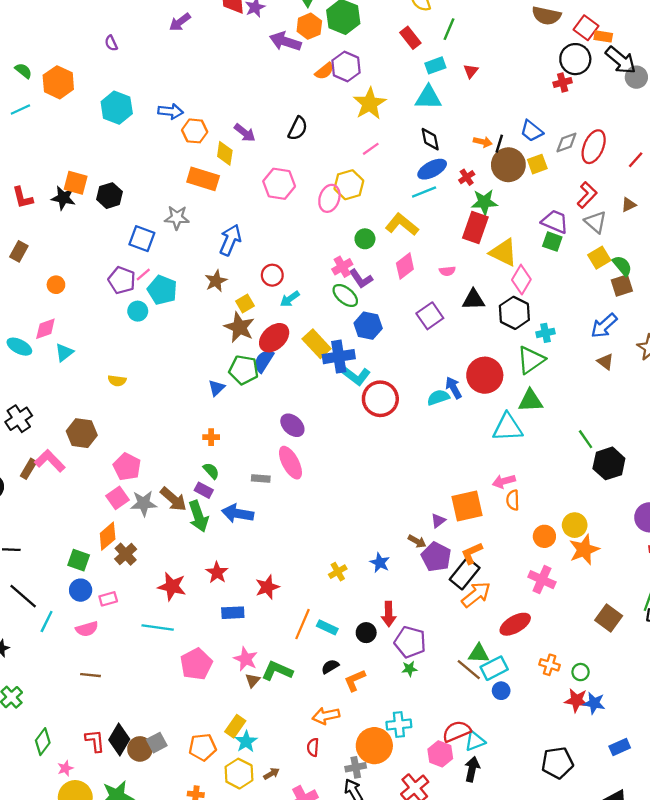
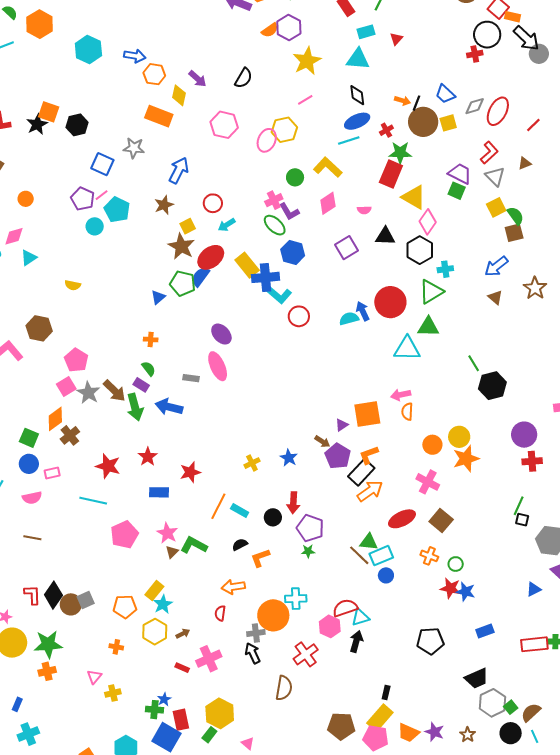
black star: (63, 198) -> (37, 124), turned 30
red circle: (380, 399) -> (299, 316), size x0.7
gray star: (144, 503) -> (88, 393), turned 30
brown square: (609, 618) -> (441, 520), moved

